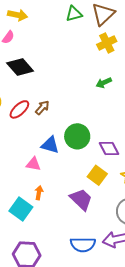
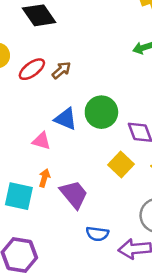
purple trapezoid: (81, 199) -> (74, 194), moved
cyan square: (21, 209) -> (19, 196), turned -30
blue semicircle: (83, 245) -> (97, 234), moved, size x0.7

